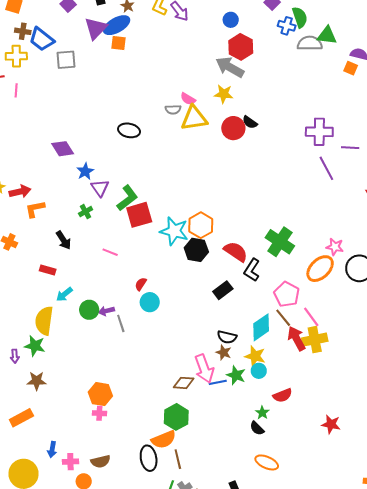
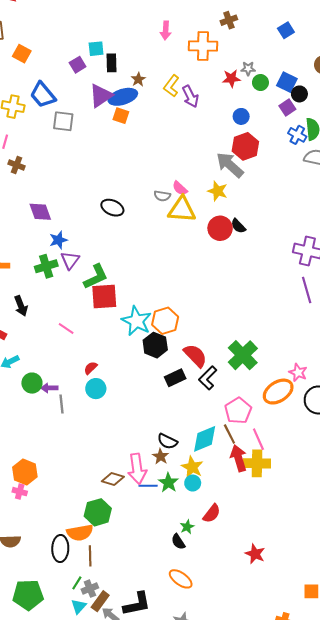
brown cross: (23, 31) -> (17, 165), moved
green cross: (86, 212) -> (46, 266), moved, size x1.5
black rectangle: (223, 290) -> (175, 378), moved
red semicircle: (283, 395) -> (212, 513), turned -42

